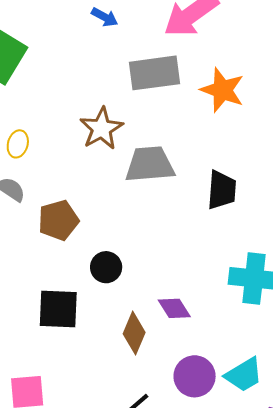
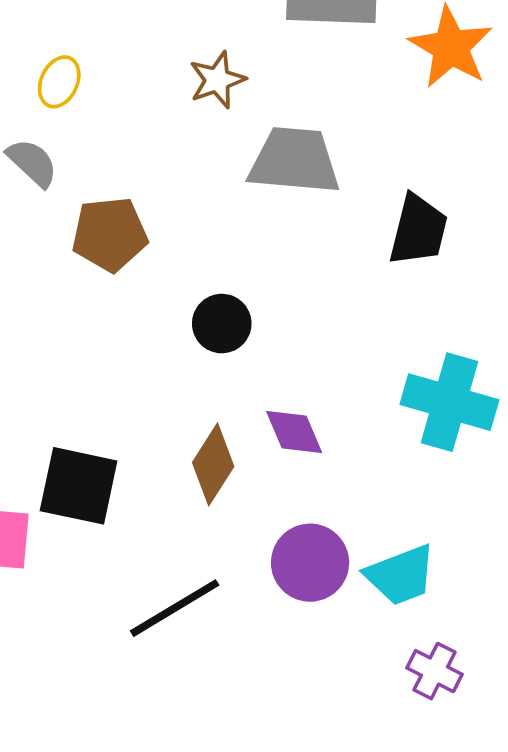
brown star: (101, 129) -> (217, 80), size x0.7
black circle: (106, 267) -> (222, 324), moved
black square: (58, 309) -> (79, 486), moved

